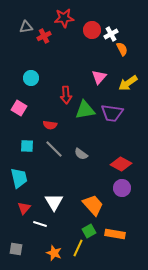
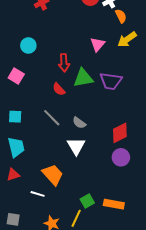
yellow arrow: (128, 83) -> (127, 39), moved
red semicircle: (50, 125) -> (59, 89), moved, turned 40
cyan square: (27, 146) -> (15, 117), moved
red diamond: (121, 164) -> (120, 133), turned -55
white triangle: (54, 202) -> (76, 146), moved
orange trapezoid: (93, 205) -> (53, 175), moved
red triangle: (24, 208) -> (13, 175), moved, turned 32

